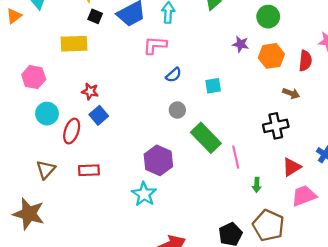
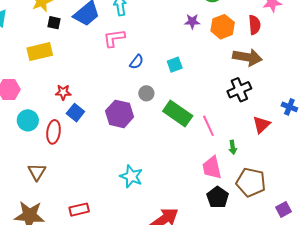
brown arrow: (291, 93) -> (247, 57), size x1.8
purple hexagon: (158, 160) -> (120, 114), moved
red rectangle: (89, 170) -> (79, 210), moved
pink trapezoid: (304, 196) -> (212, 168), moved, turned -70

